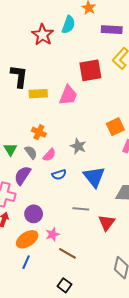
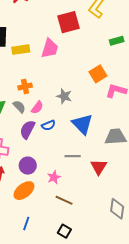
orange cross: (39, 132) -> (25, 87), turned -32
purple semicircle: (23, 175) -> (27, 130), moved
pink star: (53, 234) -> (54, 177), moved
blue line: (26, 262) -> (26, 224), moved

